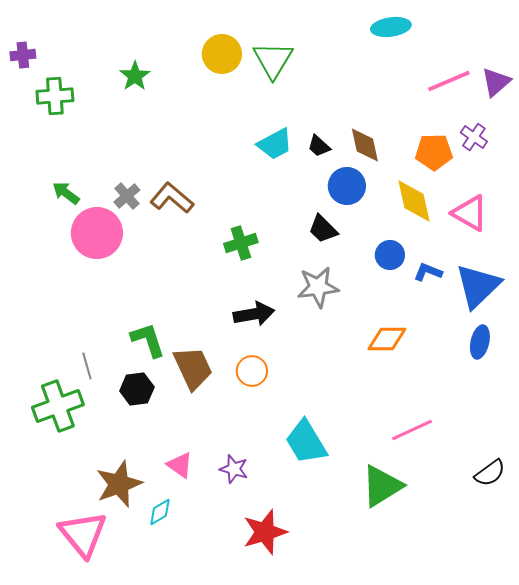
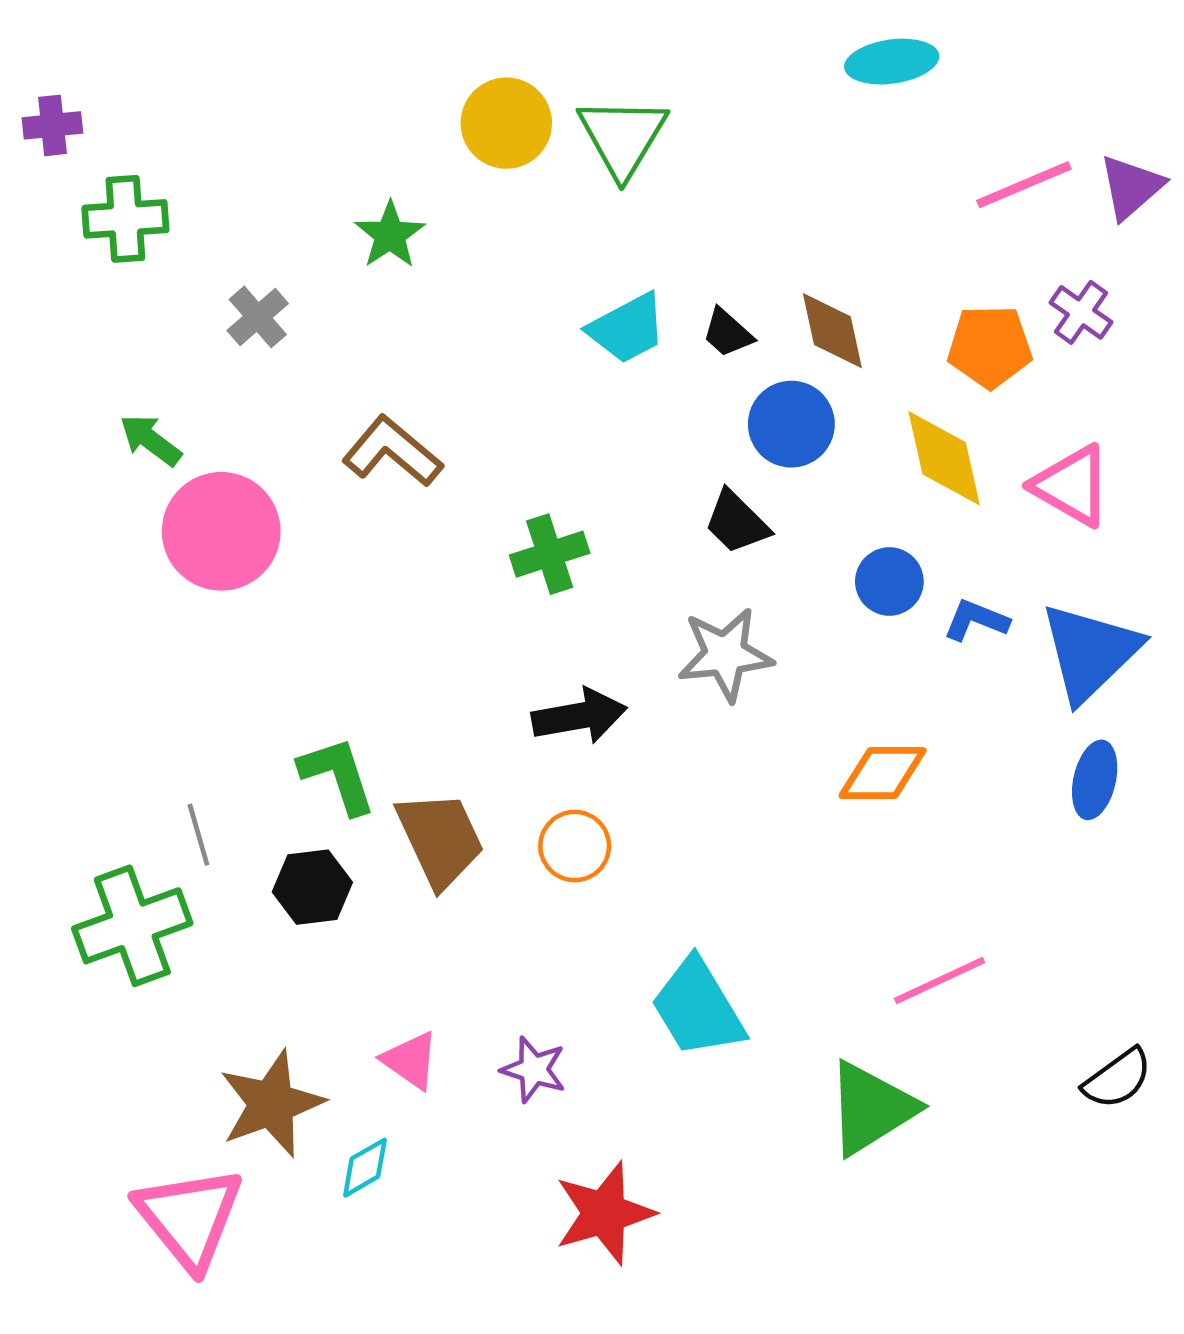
green star: (135, 76) -> (390, 235), moved
gray cross: (127, 196) -> (258, 317), moved

